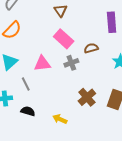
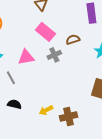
brown cross: (87, 97) -> (68, 116), moved, turned 30
yellow arrow: (60, 119) -> (46, 110), turned -48

